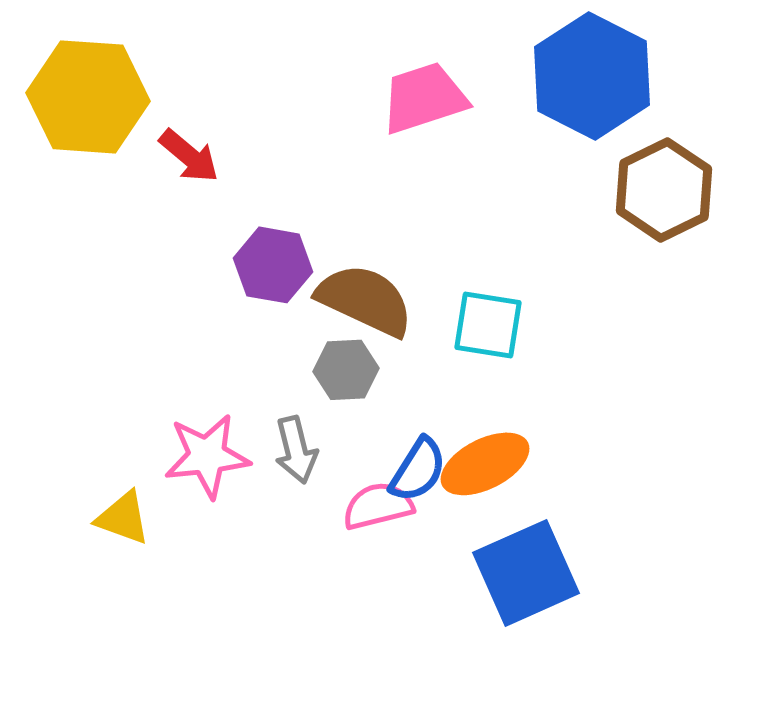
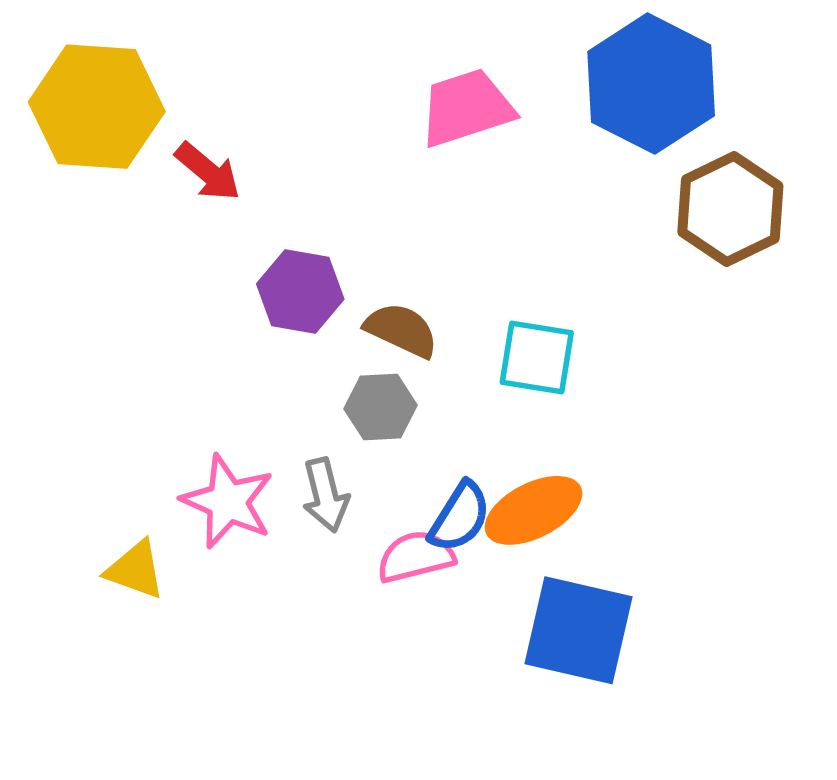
brown semicircle: (365, 300) -> (401, 330), size x0.7
pink star: (207, 456) -> (228, 502), turned 30
blue square: (526, 573) -> (579, 630), turned 37

